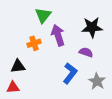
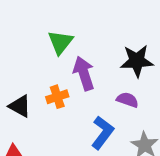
orange cross: (34, 43) -> (57, 97), moved
black triangle: (18, 66) -> (20, 106), moved, turned 35

